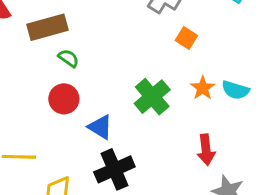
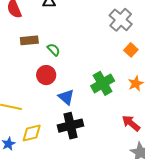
brown rectangle: (47, 27) -> (29, 40), moved, size x0.7
red arrow: (206, 150) -> (131, 123), turned 126

